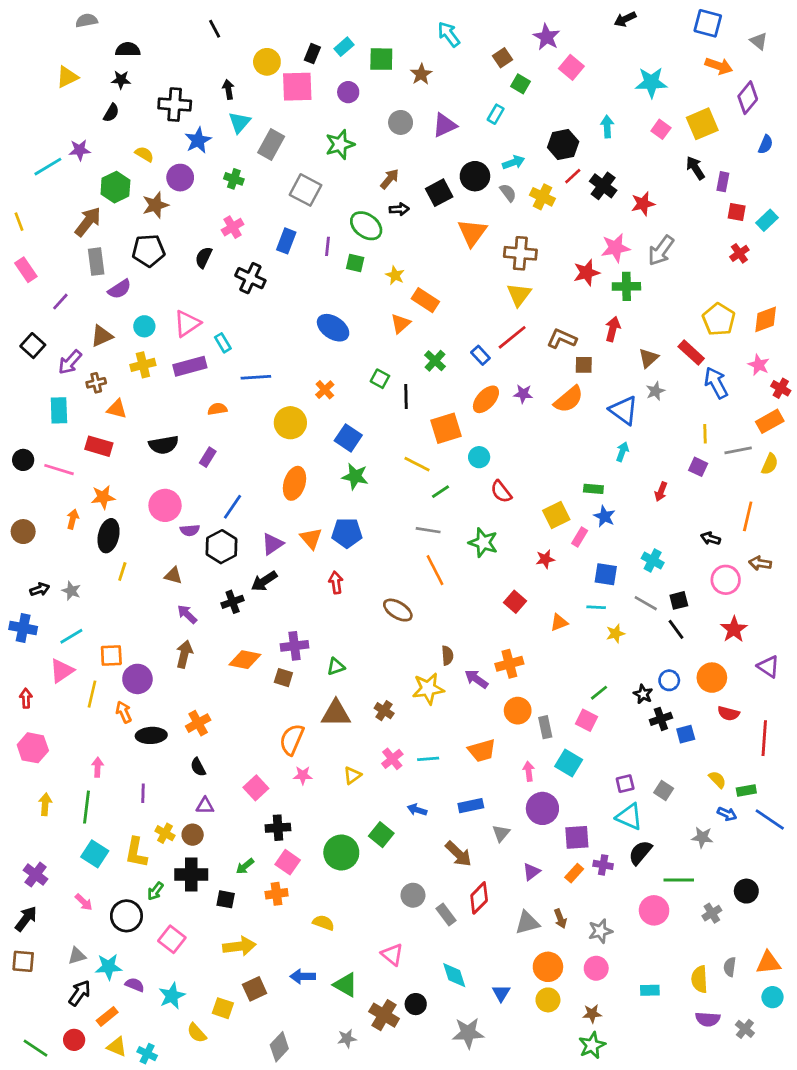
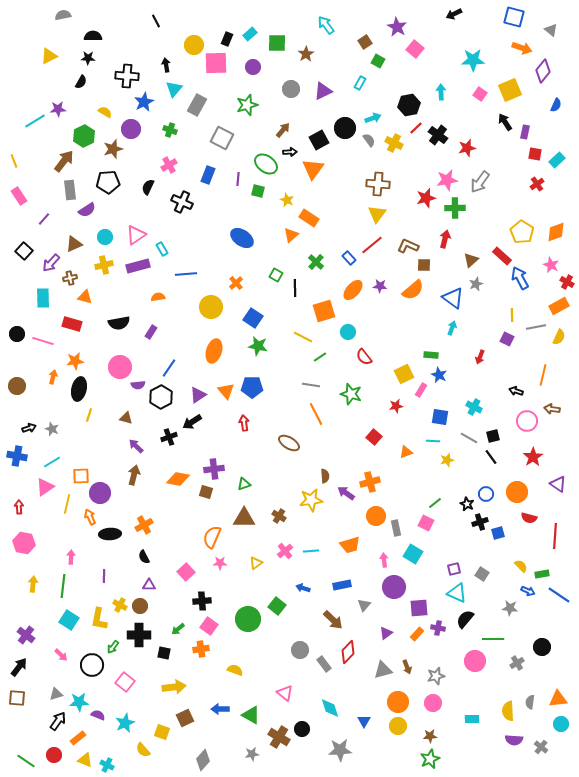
orange triangle: (472, 233) -> (313, 169), moved

